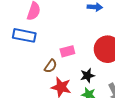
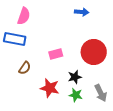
brown semicircle: (51, 66) -> (25, 68), moved

